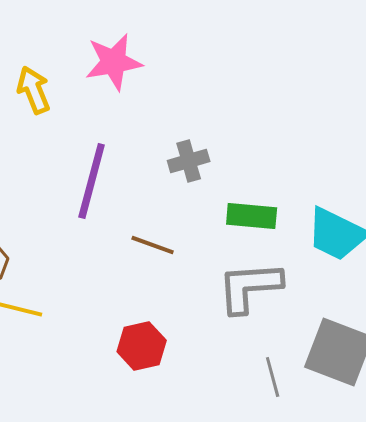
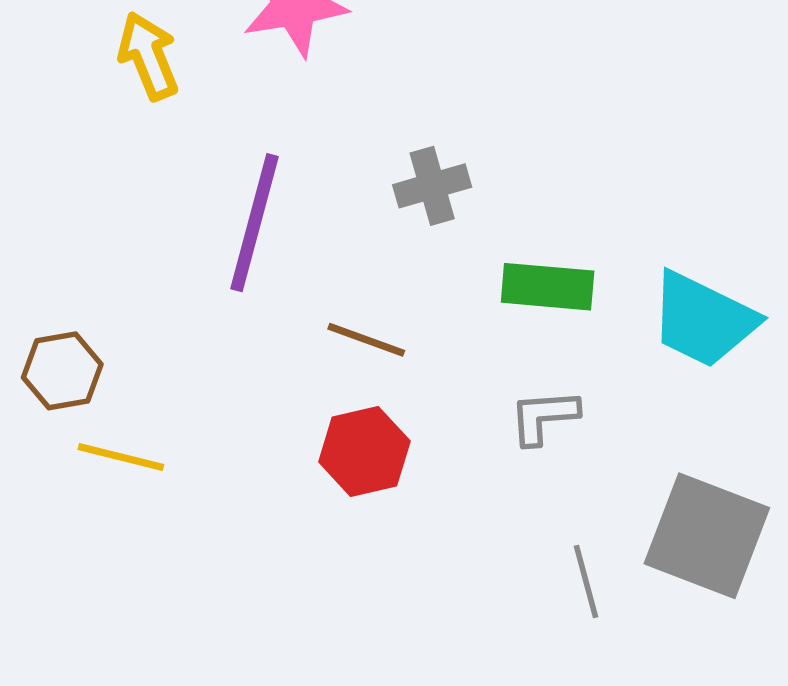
gray L-shape: (250, 287) -> (544, 417), size x0.6
red hexagon: (142, 346) -> (364, 451), moved

